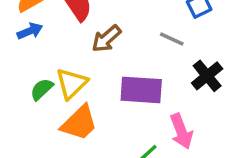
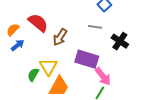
purple rectangle: (141, 90) -> (87, 59), turned 30
pink arrow: (181, 131) -> (103, 76), moved

